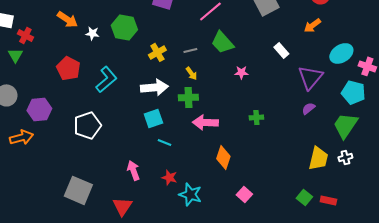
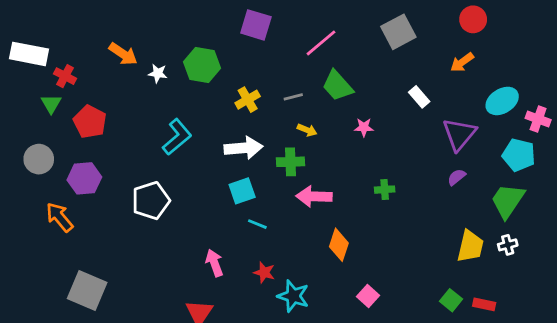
red pentagon: (68, 68) -> (90, 122), moved
yellow arrow: (191, 73) -> (307, 130), moved, turned -32
orange arrow: (21, 137) -> (59, 217), turned -115
gray square: (78, 190) -> (87, 290), moved

